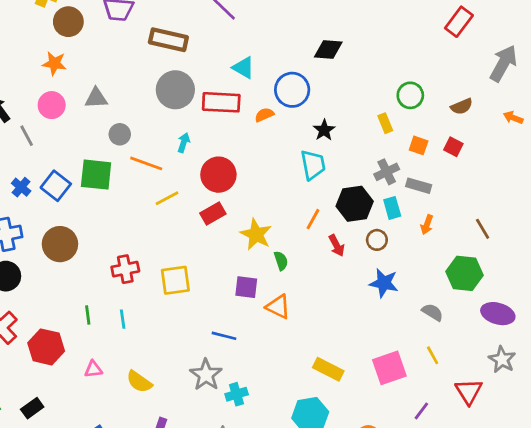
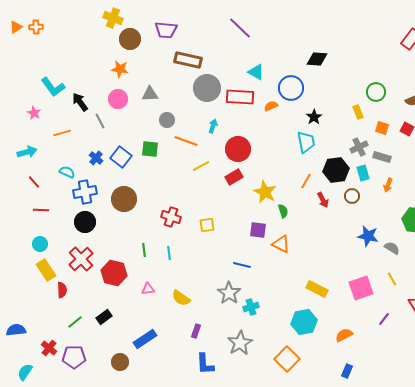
brown rectangle: (168, 40) -> (188, 60), moved
green square: (96, 175) -> (150, 149), size x0.7
red cross: (125, 269) -> (171, 217), turned 30
yellow square: (175, 280) -> (207, 225), size x0.7
blue star: (384, 283) -> (368, 236), moved

